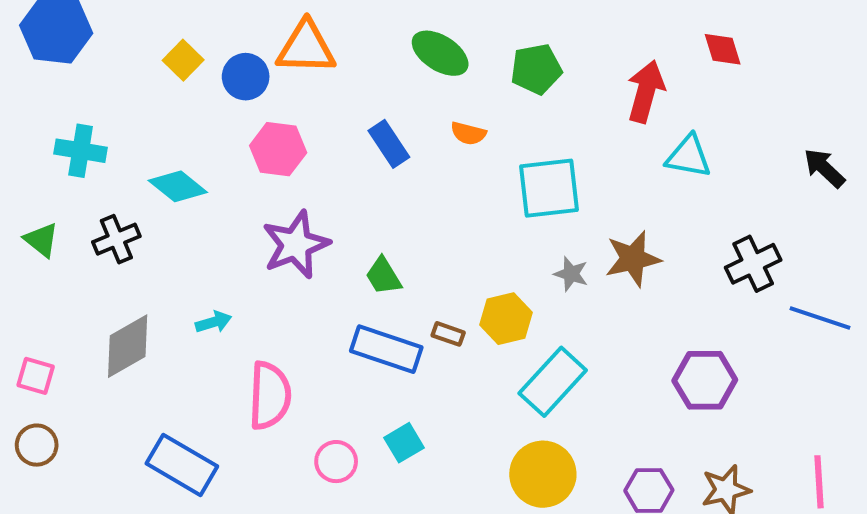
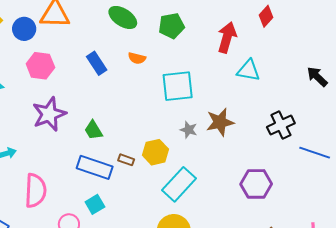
red diamond: (723, 49) -> (266, 16), turned 60
cyan square: (404, 443) -> (95, 204), moved

